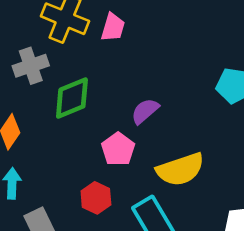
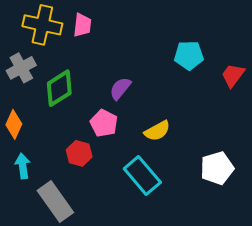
yellow semicircle: (180, 169) -> (157, 131), size x0.7
red hexagon: (96, 198) -> (79, 153), moved

